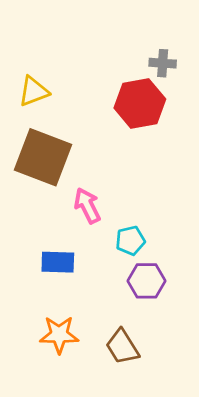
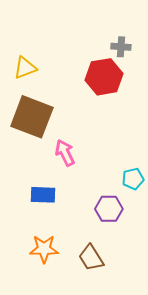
cyan pentagon: (130, 241) -> (133, 179), moved

